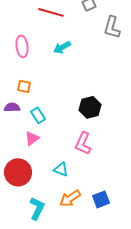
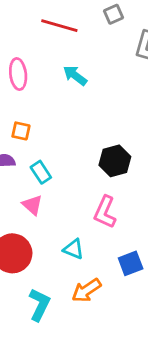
cyan arrow: (62, 47) -> (75, 75), turned 66
pink triangle: (32, 138) -> (32, 205), turned -42
blue square: (101, 199) -> (131, 263), moved

